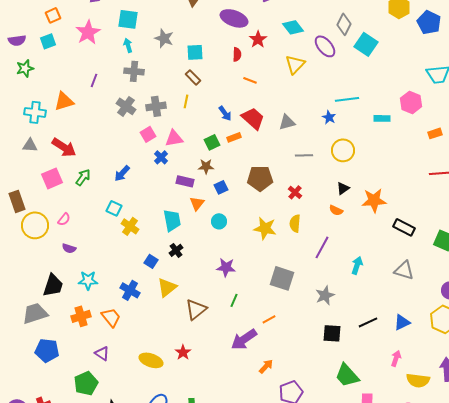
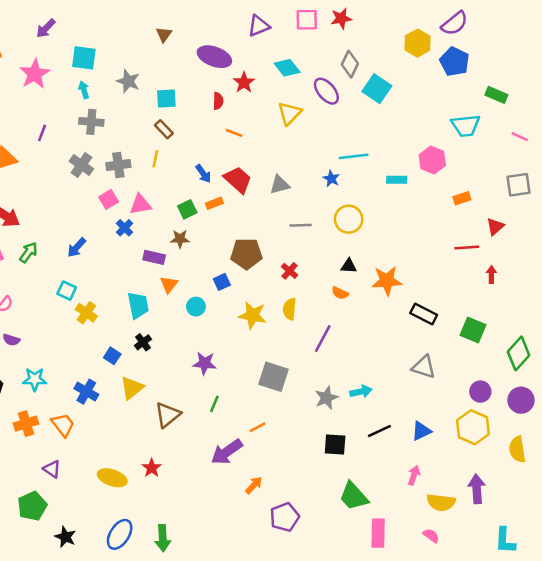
blue square: (221, 187) -> (222, 282), moved
black triangle: (343, 188) -> (349, 266), turned 40
cyan arrow: (357, 265) -> (361, 392), moved, turned 60

